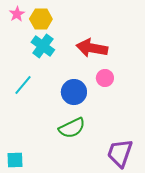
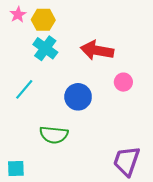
pink circle: (105, 78) -> (123, 82), moved
green semicircle: (72, 128) -> (54, 135), moved, turned 32

